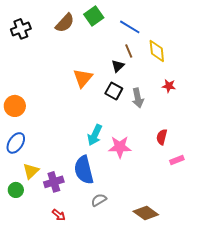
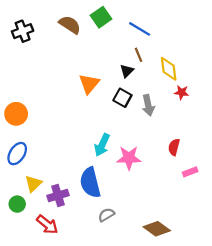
brown semicircle: (65, 23) -> (70, 25), turned -100
yellow diamond: (157, 51) -> (169, 69), moved
red arrow: (59, 215) -> (47, 224), moved, size x1.5

